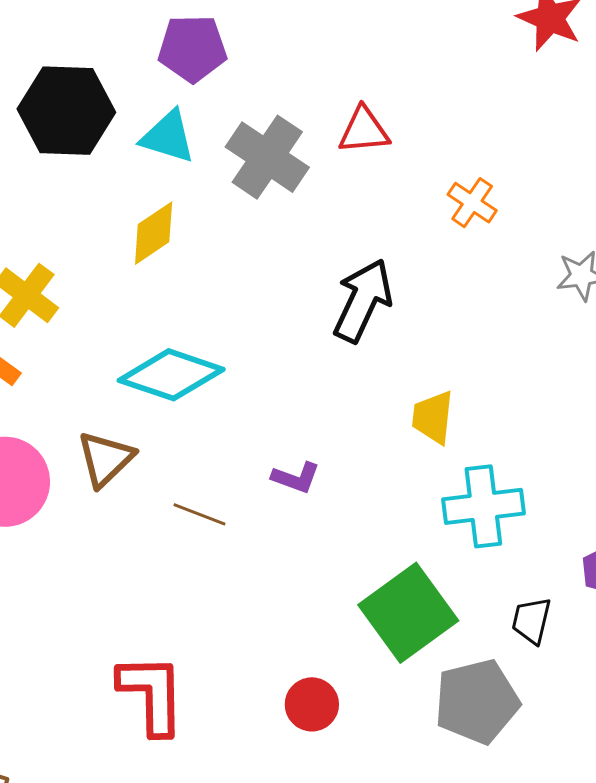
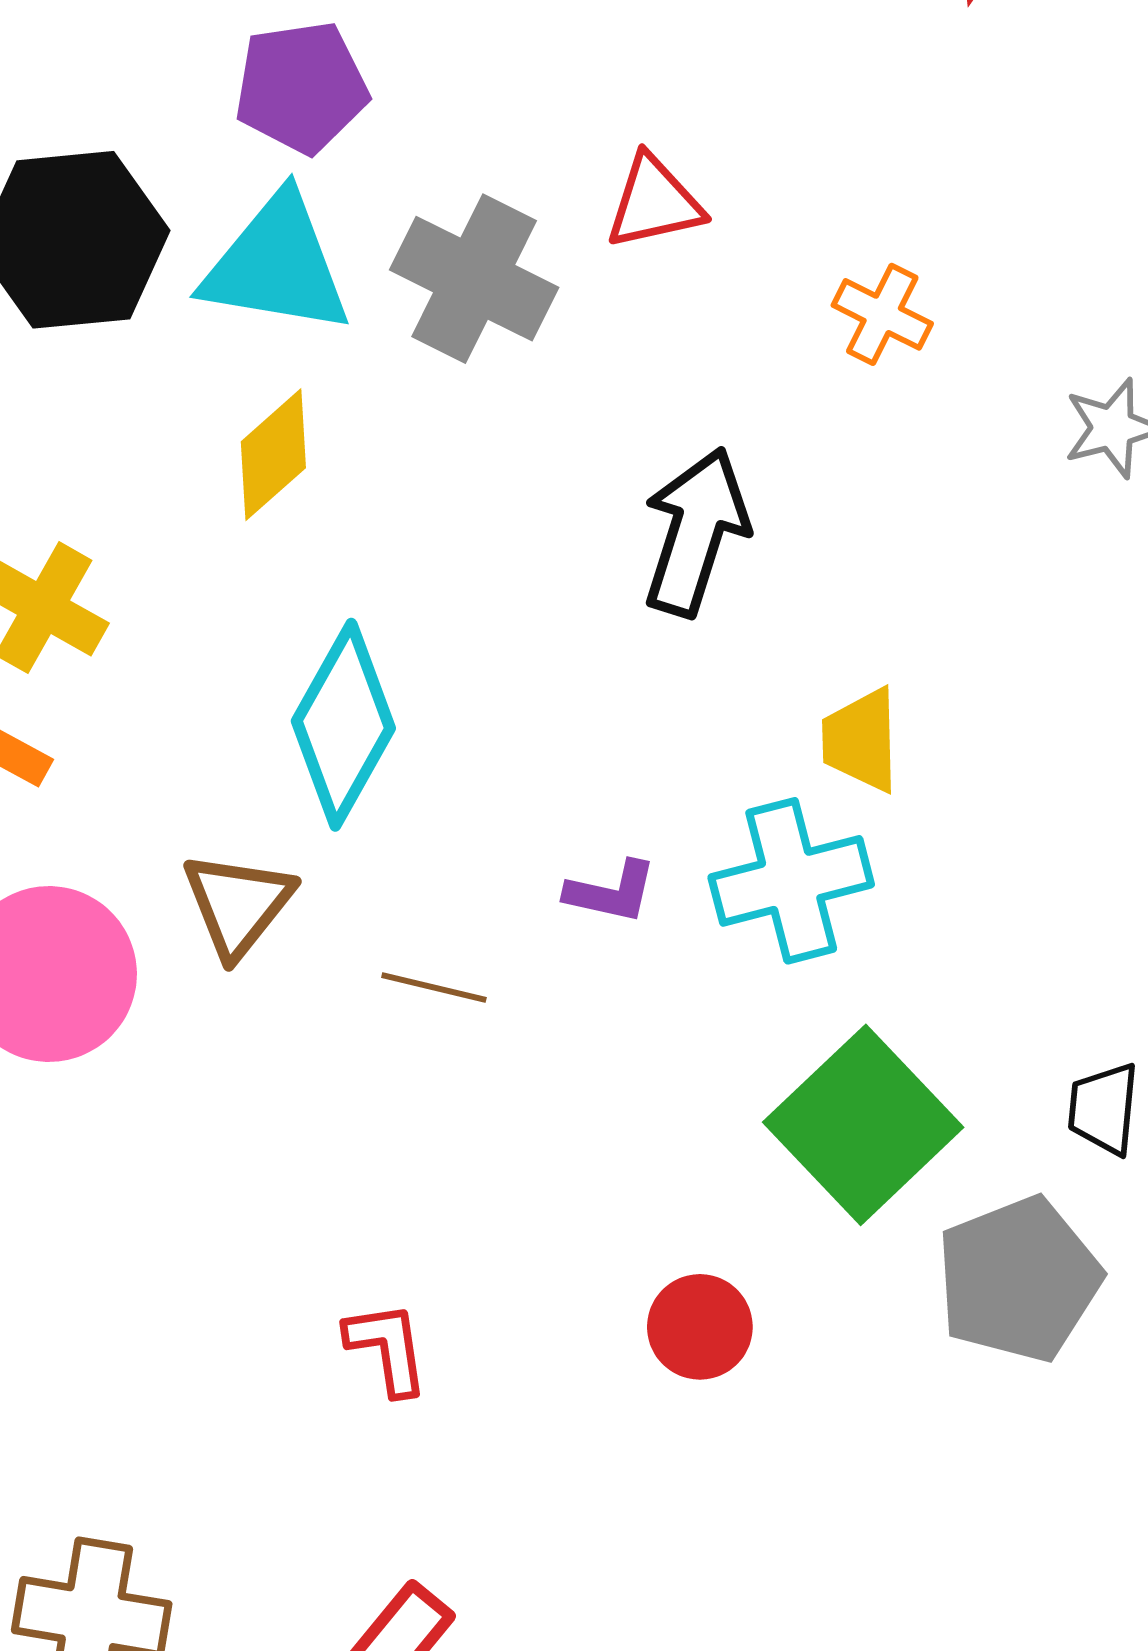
cyan triangle: (168, 137) -> (277, 265), size x1.4
cyan diamond: (171, 375) -> (343, 725), turned -72
cyan cross: (483, 506) -> (791, 881), moved
red L-shape: (152, 694) -> (387, 1348), size x0.6

